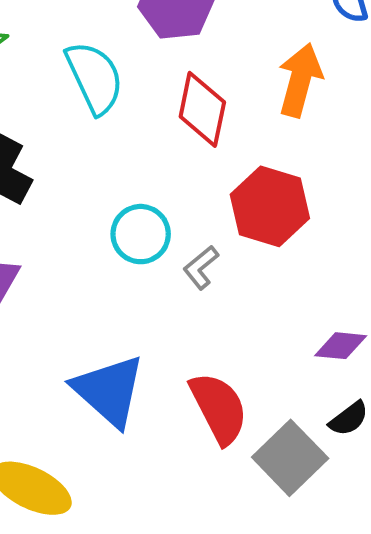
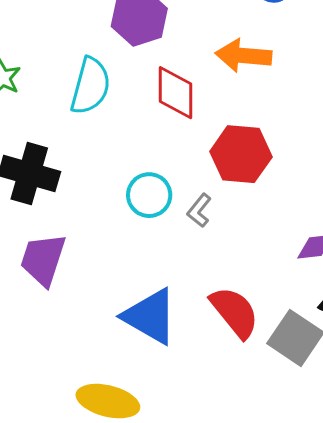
cyan semicircle: (95, 78) -> (90, 86), turned 52
orange arrow: (300, 80) -> (244, 56), turned -88

